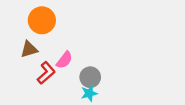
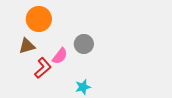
gray circle: (90, 77) -> (84, 44), moved

